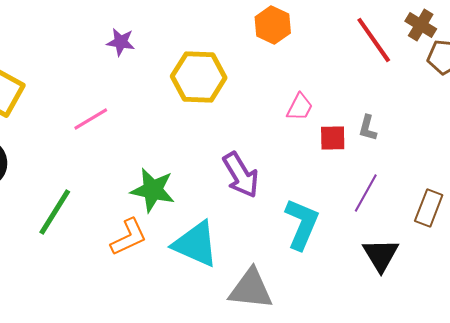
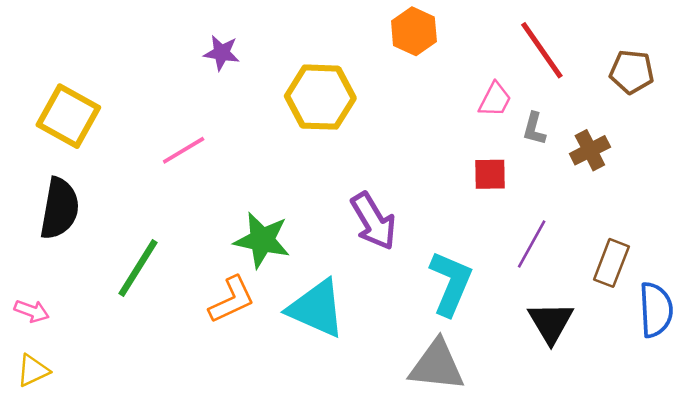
brown cross: (421, 25) -> (590, 150), moved, turned 32
pink trapezoid: (300, 107) -> (495, 100), moved
gray L-shape: (368, 128) -> (534, 129), moved
gray triangle: (251, 289) -> (437, 365), moved

